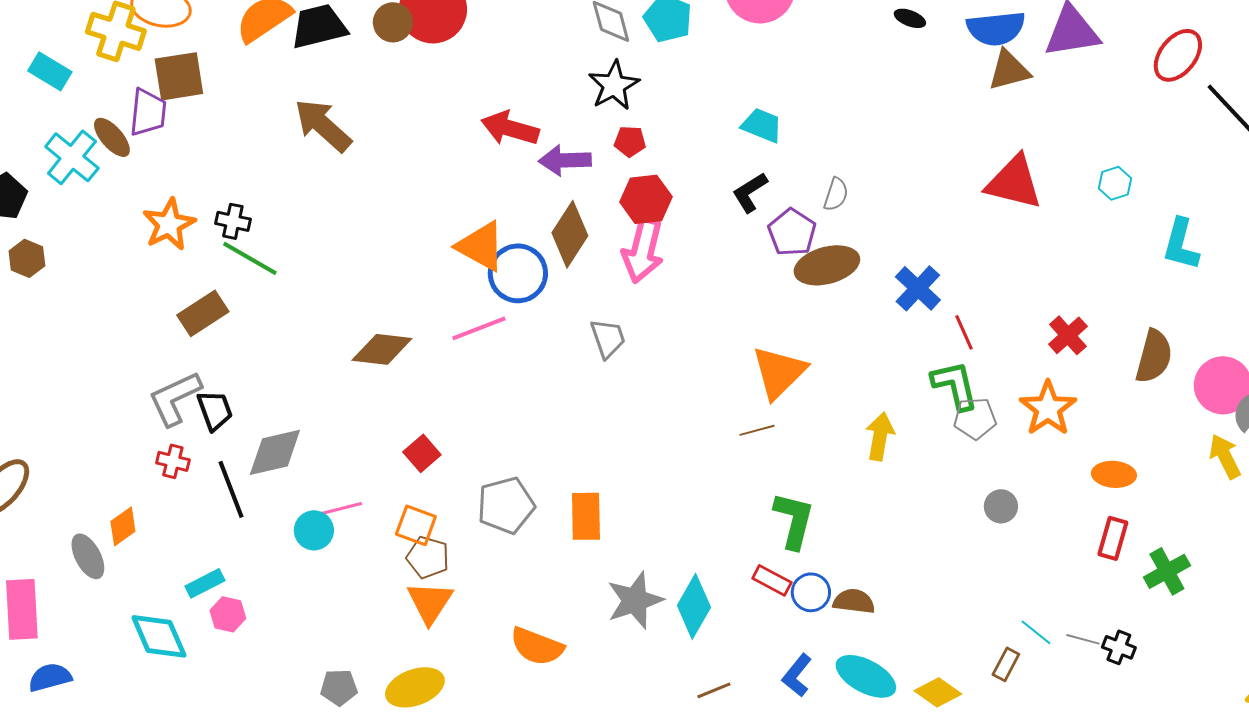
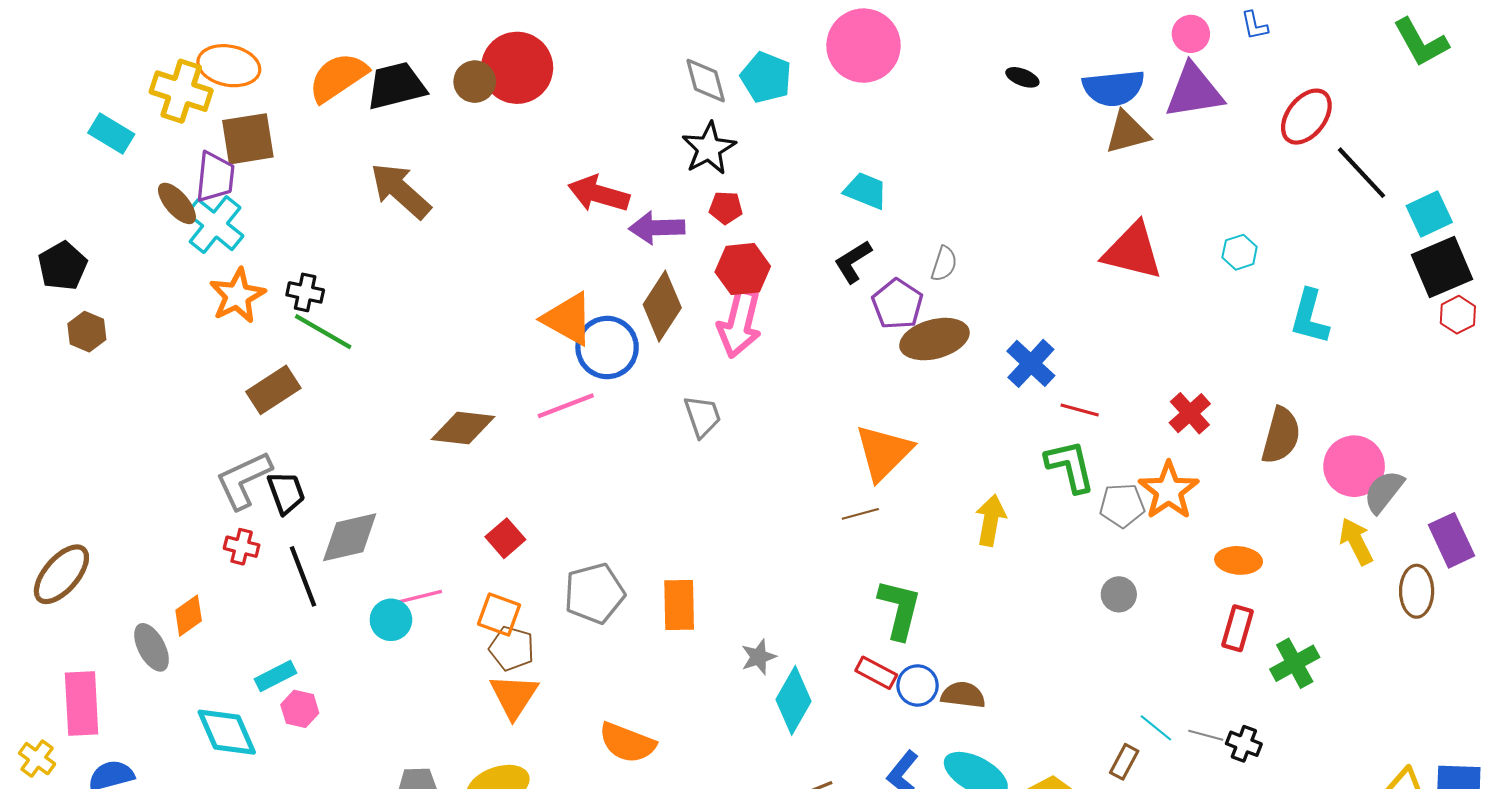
cyan cross: (72, 157) -> (215, 225), moved
red line: (964, 332) -> (1080, 410), turned -51
gray pentagon: (975, 418) -> (1122, 505), moved
gray star: (635, 600) -> (759, 657), moved, size x0.6

